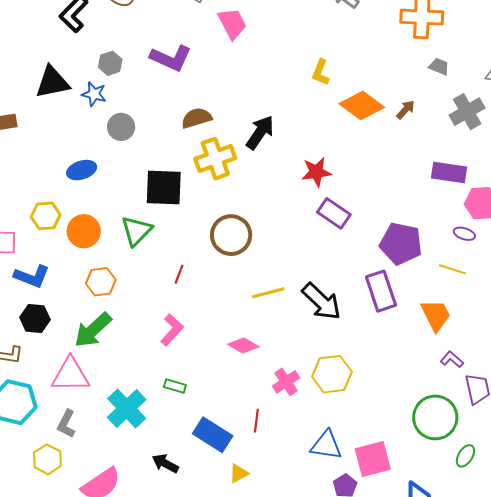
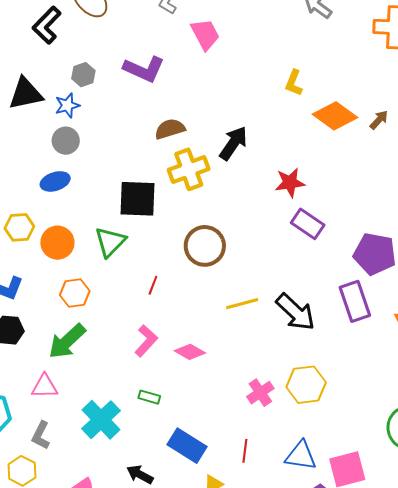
blue star: (94, 94) -> (67, 105), turned -30
gray circle: (121, 127) -> (66, 141), moved
pink diamond: (243, 346) -> (190, 352), moved
pink triangle: (70, 375) -> (45, 386), size x0.7
red line: (256, 421) -> (245, 451), moved

